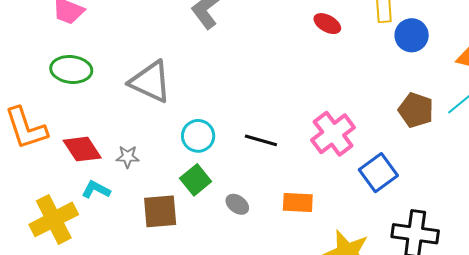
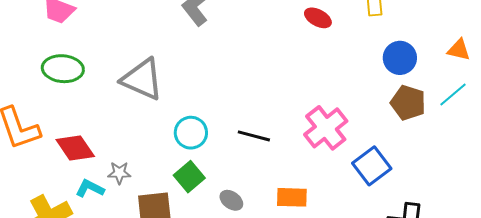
blue circle: (412, 35) -> (400, 58), moved
gray star: (128, 157) -> (119, 173), moved

